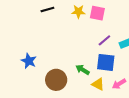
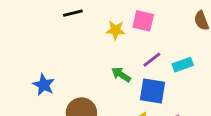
yellow star: (78, 12) -> (116, 30), moved
green arrow: (82, 70) -> (121, 75), moved

